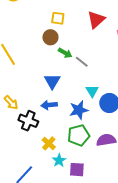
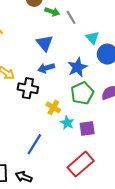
gray line: (82, 62) -> (71, 17), turned 32
cyan triangle: (92, 91) -> (92, 38), moved

